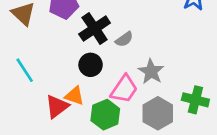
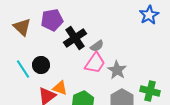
black circle: (91, 65) -> (41, 65), moved
pink trapezoid: (124, 89) -> (95, 63), moved

